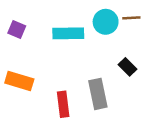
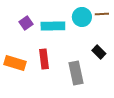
purple square: (17, 30) -> (26, 23), moved, turned 32
red rectangle: (63, 104) -> (44, 59), moved

